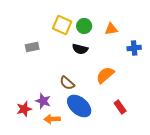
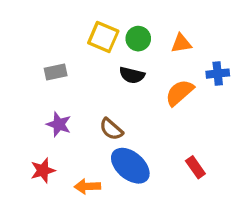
orange semicircle: (105, 75) -> (180, 93), moved
purple star: (43, 101) -> (59, 124), moved

